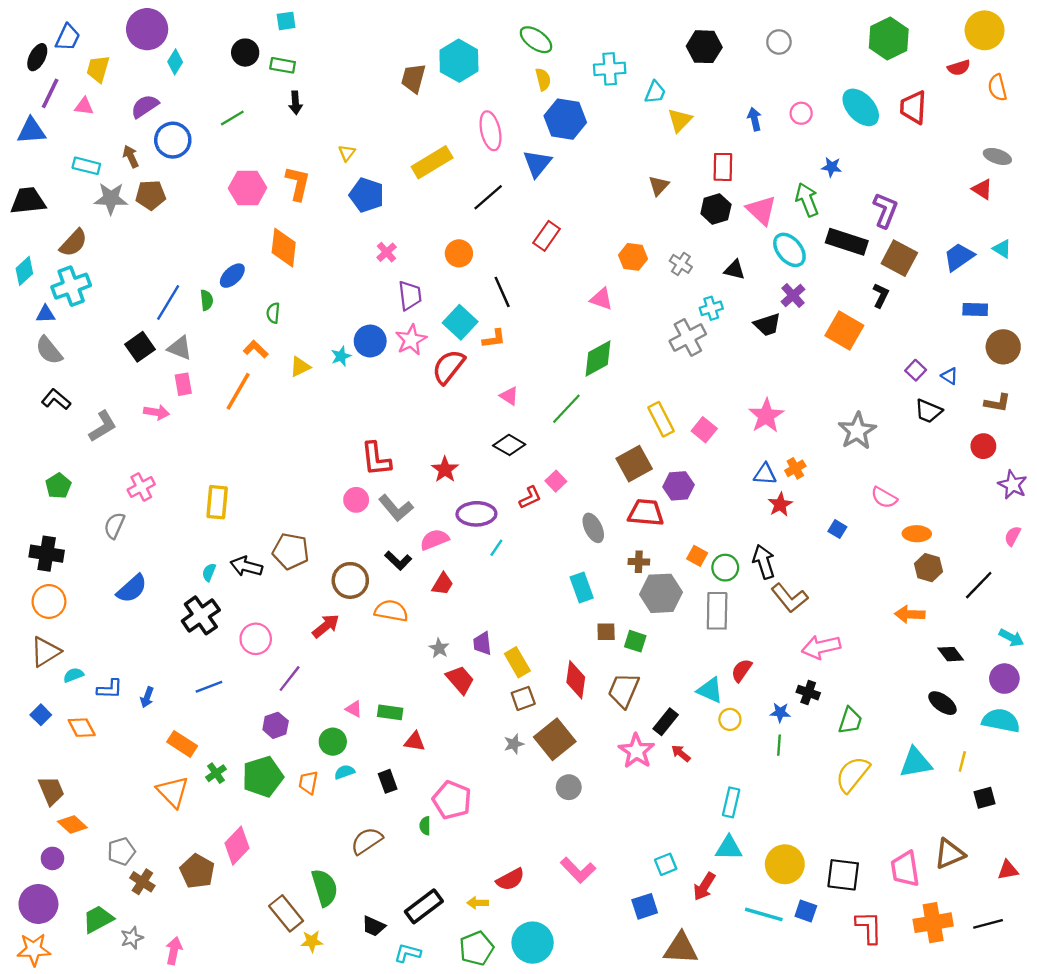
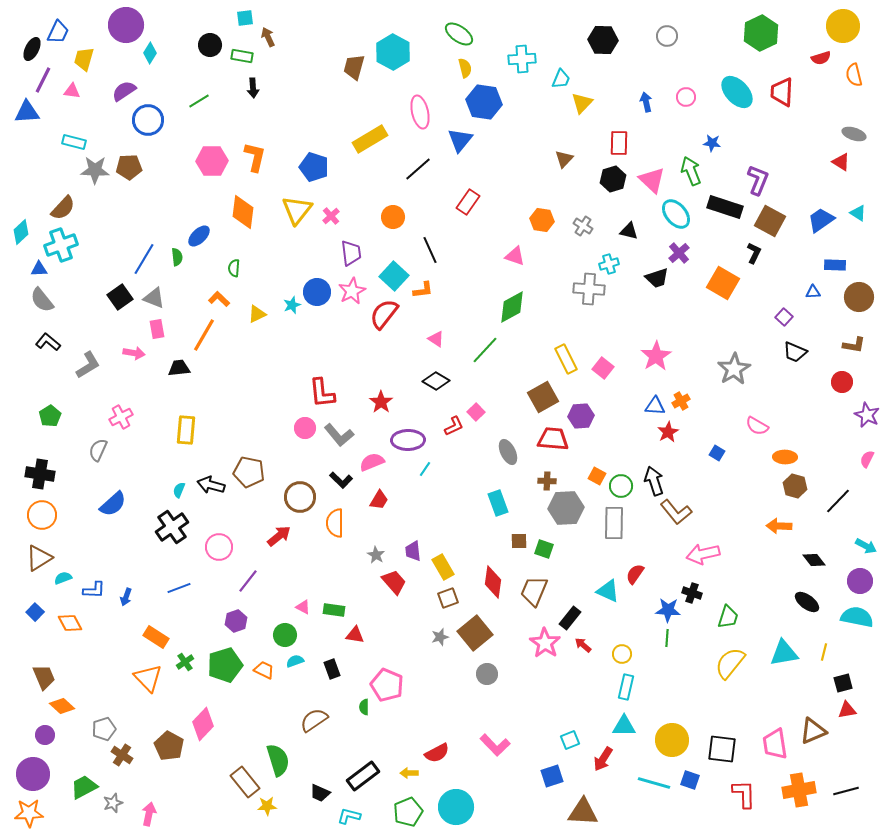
yellow triangle: (347, 153) -> (297, 210), moved, size x2.0
brown arrow: (131, 156) -> (268, 37), moved
black trapezoid: (28, 201) -> (179, 368), moved, size x0.7
gray cross: (688, 337) -> (589, 289), turned 32
blue triangle: (949, 376) -> (813, 292), moved, turned -35
orange semicircle: (391, 611) -> (335, 523), turned -100
blue star: (780, 712) -> (668, 610), size x1.4
yellow circle: (730, 719) -> (622, 654), moved
orange trapezoid: (308, 783) -> (264, 670), turned 105
red triangle: (1008, 870) -> (847, 710), moved

